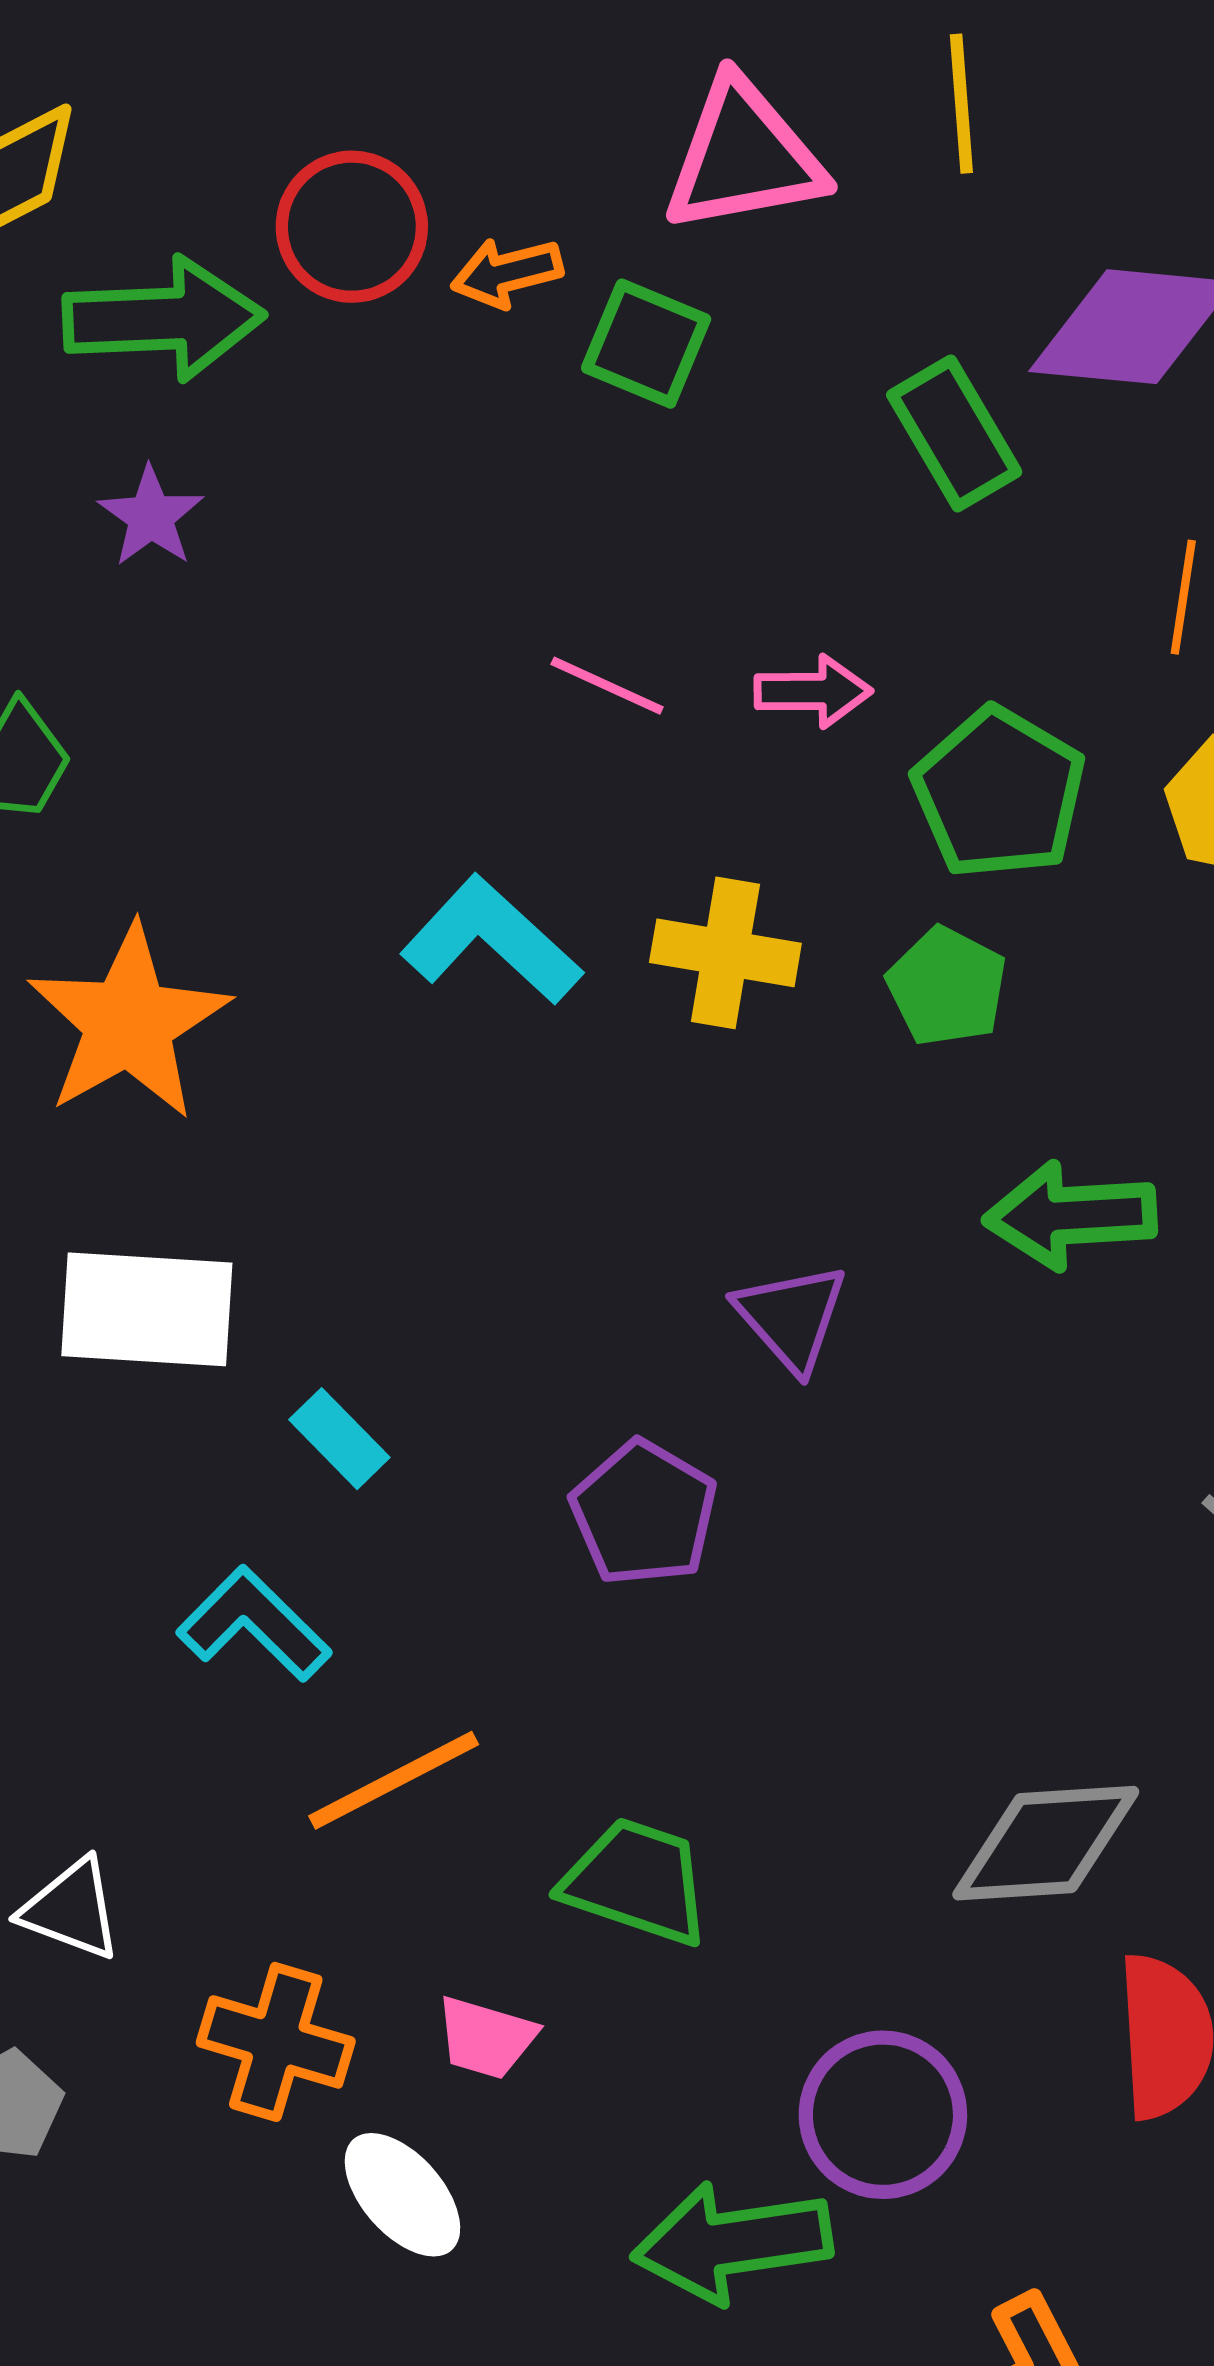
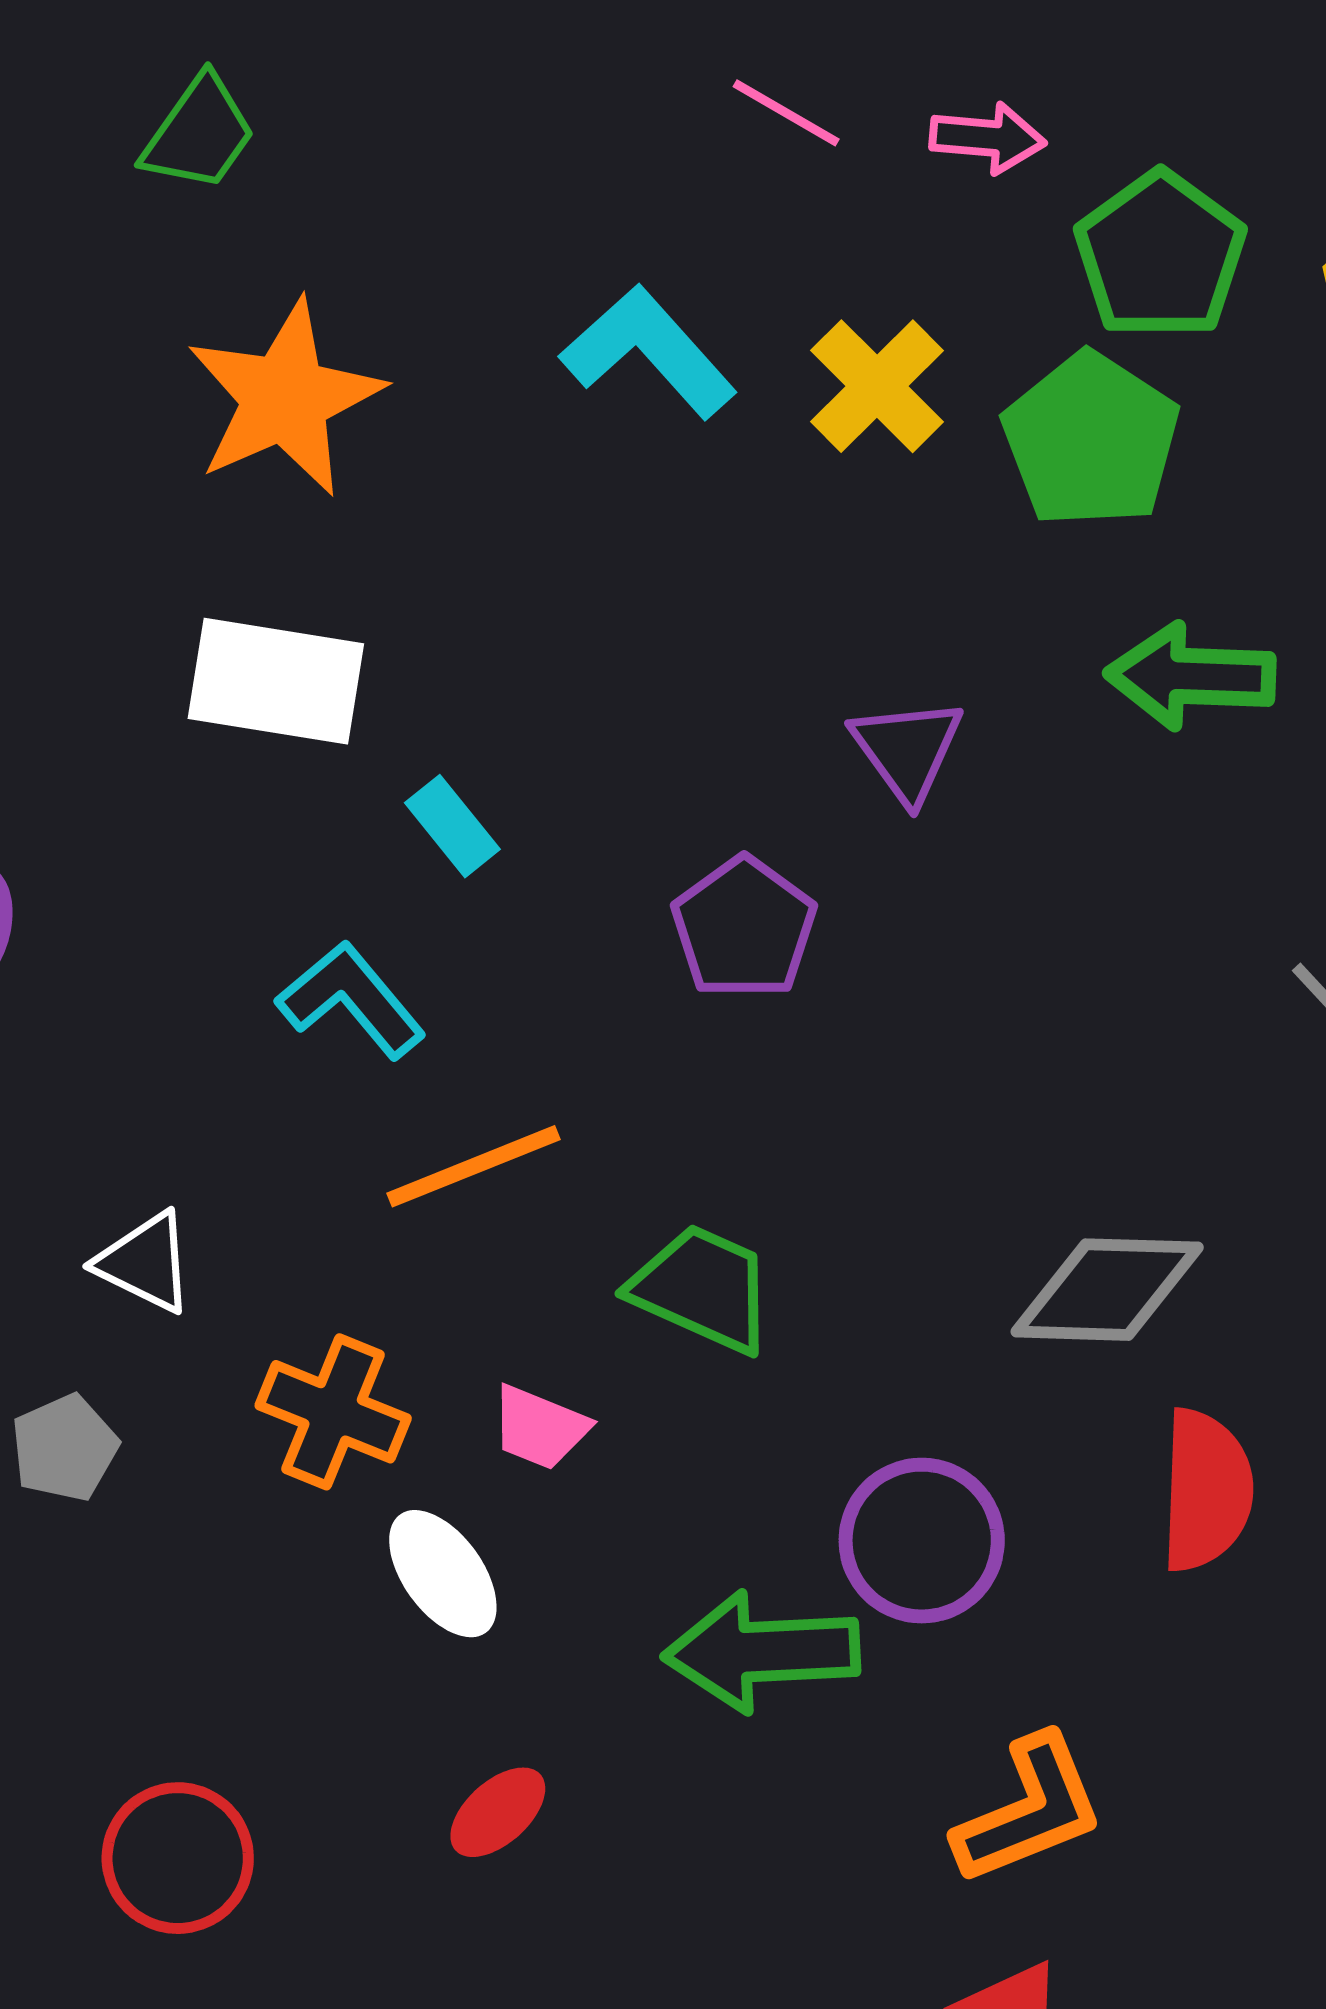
yellow cross: (725, 953) -> (877, 386), turned 30
green pentagon: (947, 987) -> (1091, 440), size x1.5

